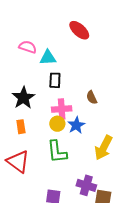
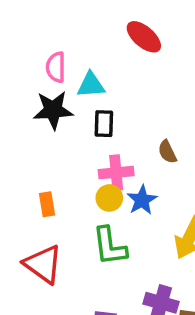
pink semicircle: (28, 47) -> (56, 67), turned -108
black star: (23, 98) -> (53, 110), moved, turned 30

